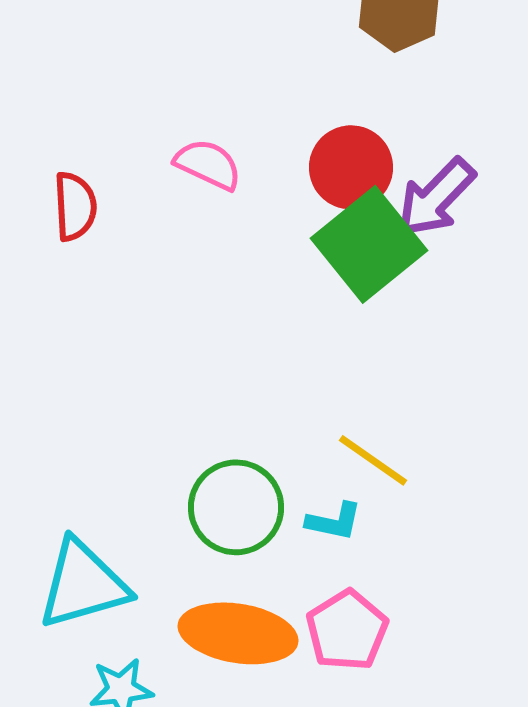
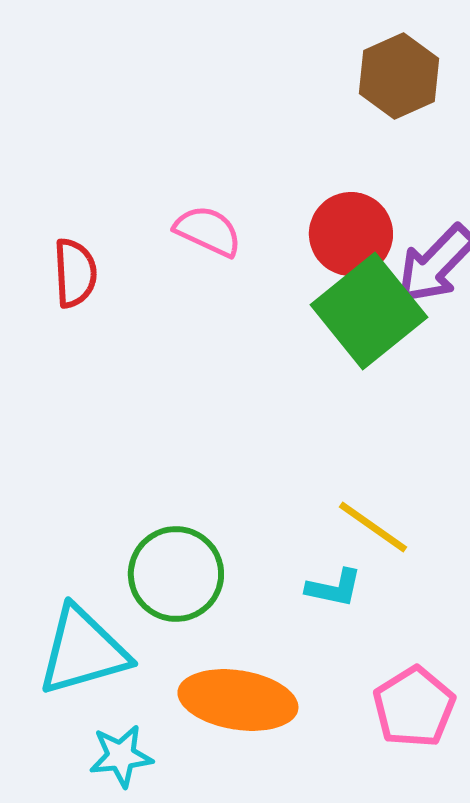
green circle: (236, 507) -> (176, 574), moved
pink pentagon: (347, 630) -> (414, 707), moved

